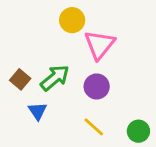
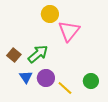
purple circle: (97, 86) -> (46, 78), moved
green circle: (138, 131) -> (91, 81), moved

